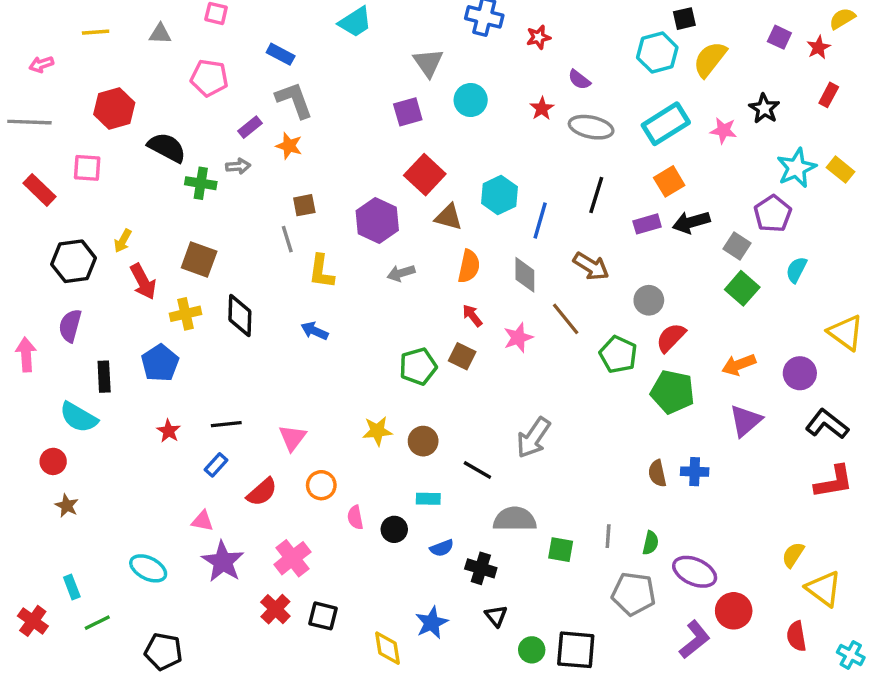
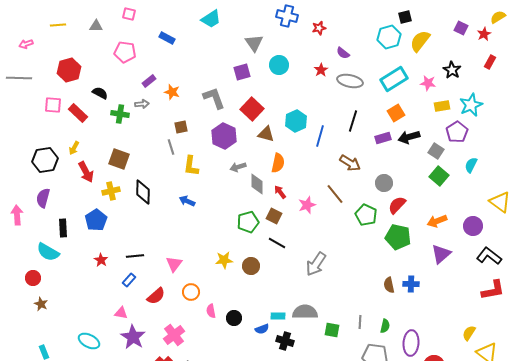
gray L-shape: (294, 100) -> (214, 98), moved
black semicircle: (167, 148) -> (100, 93), size x0.7
yellow rectangle: (841, 170) -> (442, 106), moved, turned -49
red rectangle: (40, 190) -> (78, 113), moved
gray diamond: (525, 275) -> (257, 184), moved
black line: (477, 470) -> (277, 243), moved
cyan rectangle: (428, 499) -> (278, 316), moved
purple ellipse: (695, 572) -> (411, 343), turned 70

